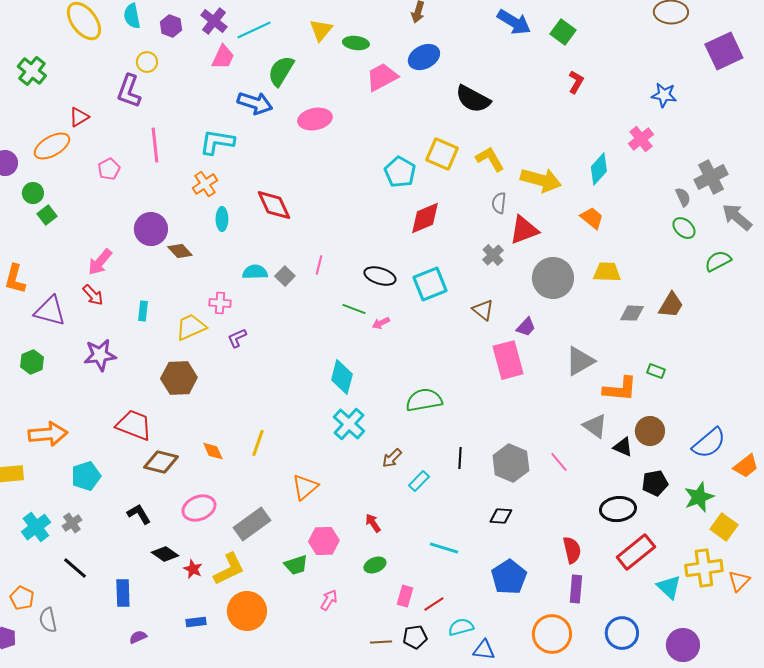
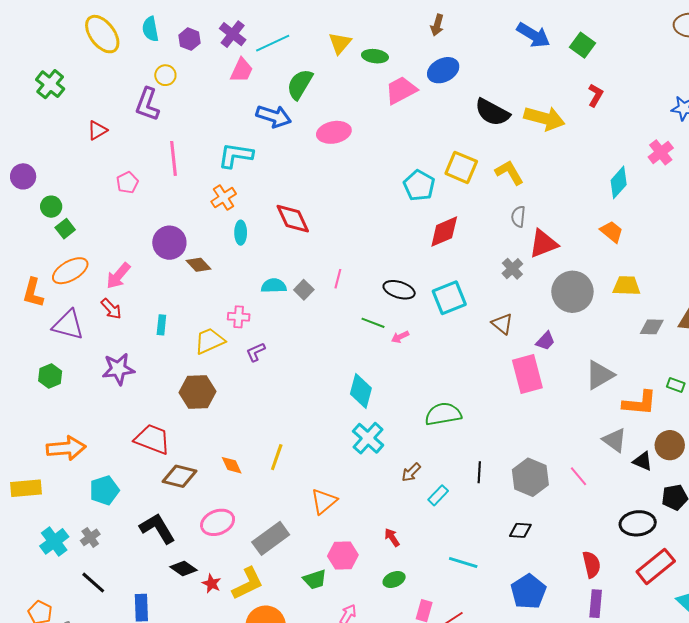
orange ellipse: (52, 146) -> (70, 271), moved
yellow arrow: (541, 180) -> (544, 118), moved
black L-shape: (139, 514) -> (157, 528), size x1.5

